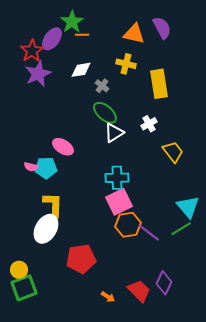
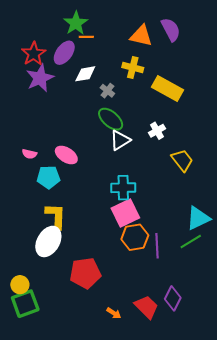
purple ellipse: (52, 39) -> (64, 53), moved
yellow rectangle: (159, 84) -> (168, 89), turned -52
pink semicircle: (31, 167) -> (29, 154), moved
cyan triangle: (188, 207) -> (198, 218), turned 45
purple line: (149, 233) -> (157, 246), turned 50

